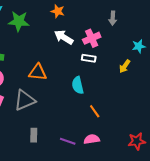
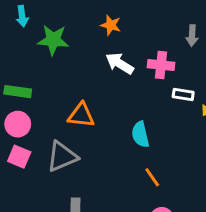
pink cross: (92, 38) -> (161, 65), turned 30
white rectangle: (89, 58) -> (183, 95), moved
orange line: (95, 111) -> (152, 177), moved

